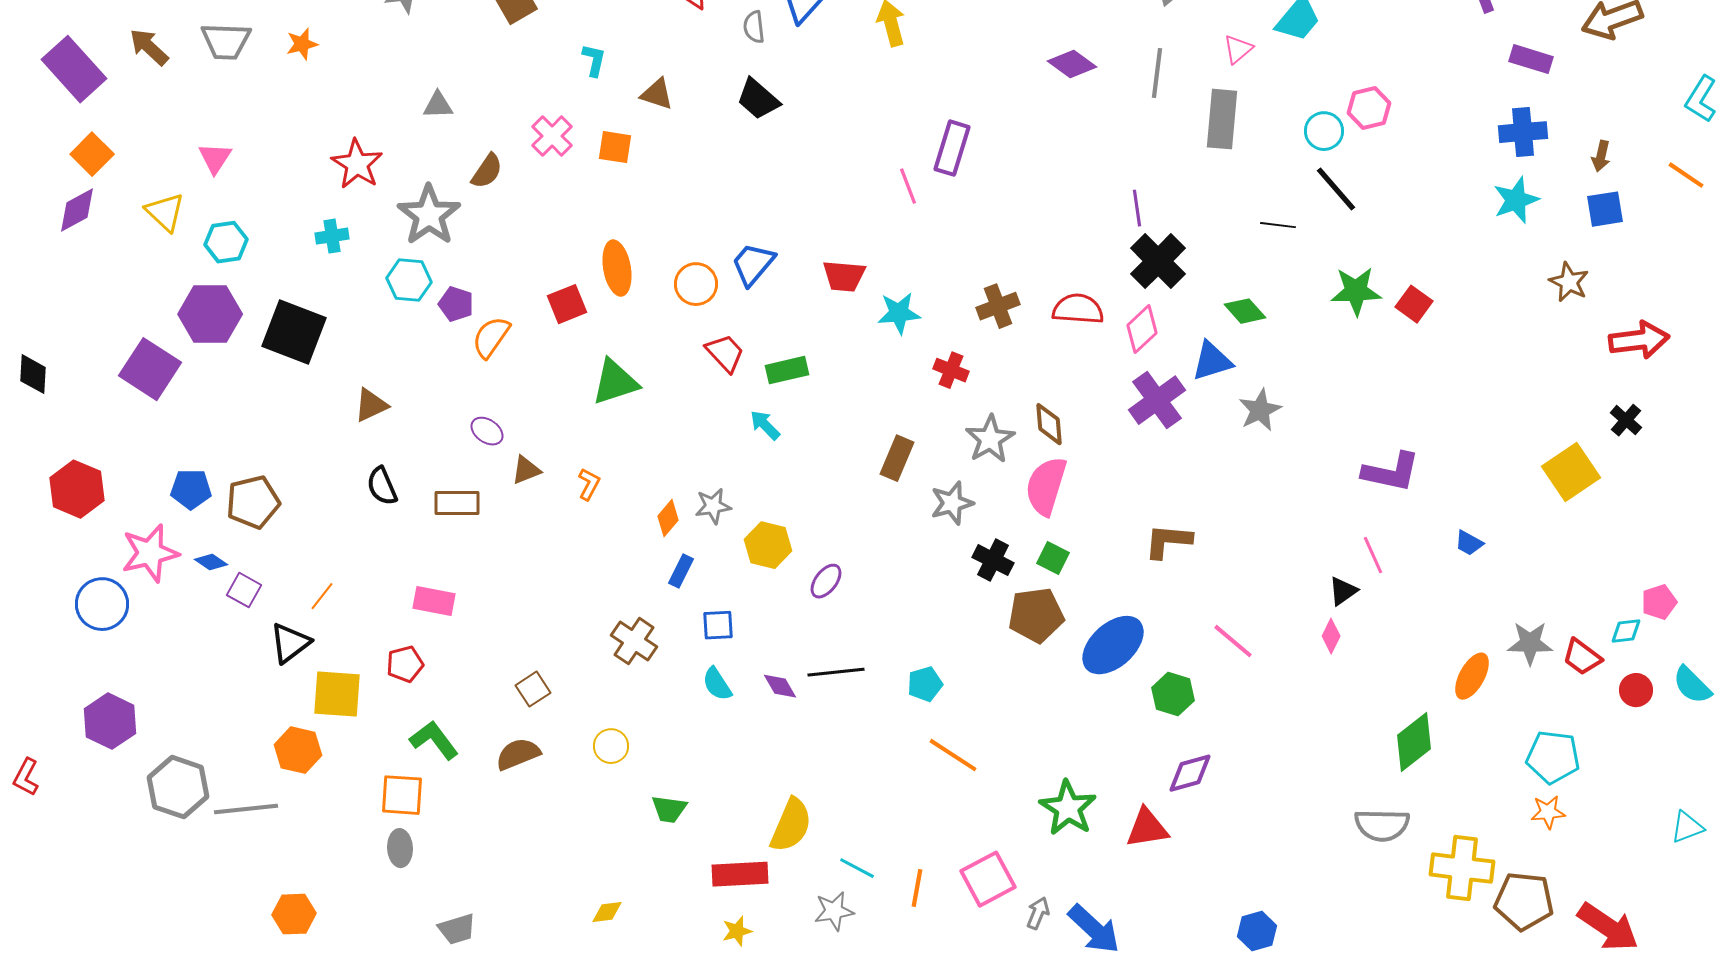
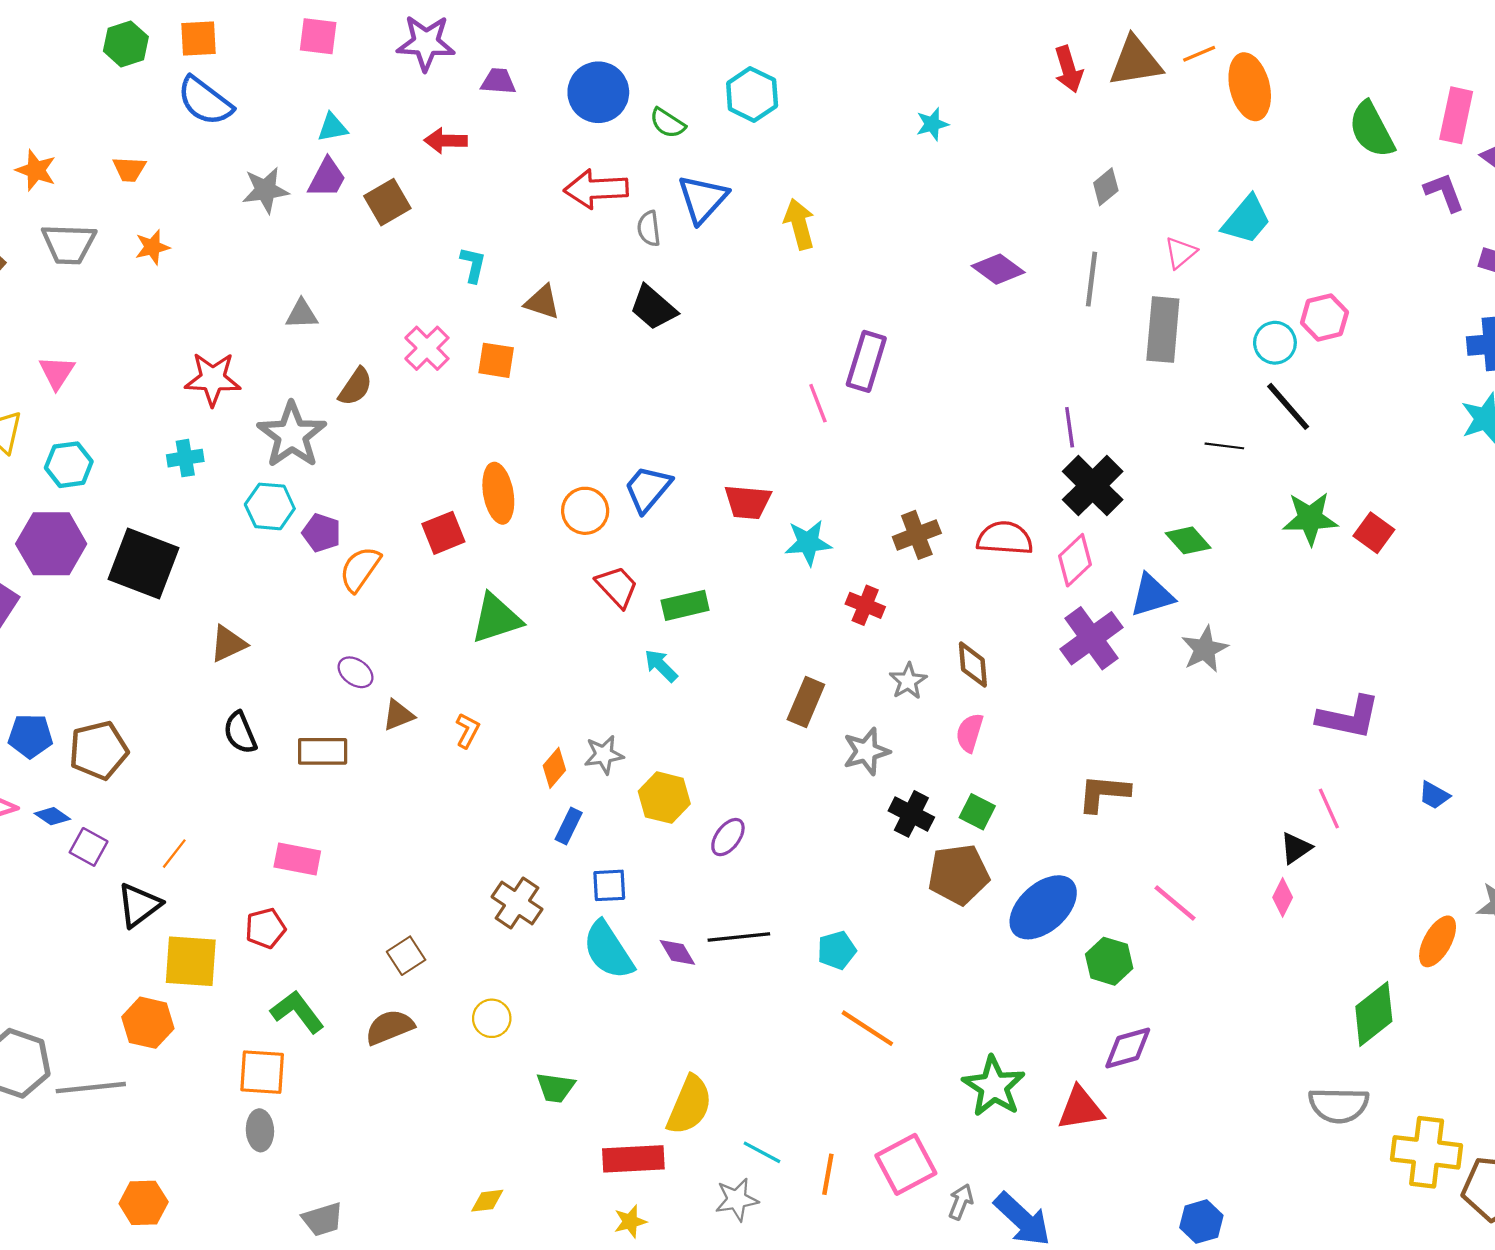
red star: (357, 164) -> (213, 379), turned -30
gray star: (990, 439) -> (908, 681), size x0.7
pink semicircle: (1046, 486) -> (970, 733), size x0.6
cyan semicircle: (717, 684) -> (608, 950), size x1.6

